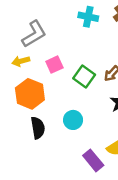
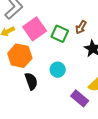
pink square: (54, 65) -> (35, 29), size x1.6

